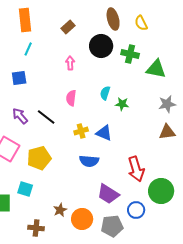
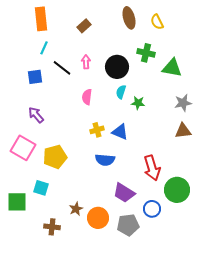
black circle: (101, 46) -> (117, 67), moved
black line: (46, 117) -> (62, 68), moved

